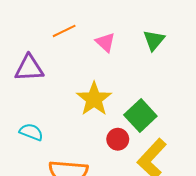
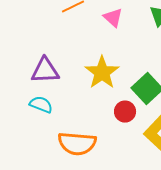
purple triangle: (29, 68) -> (45, 71), moved

